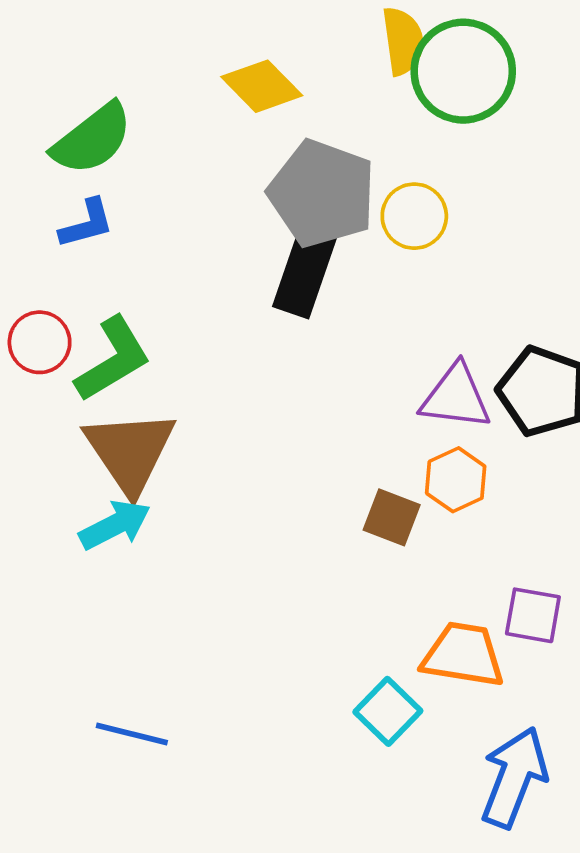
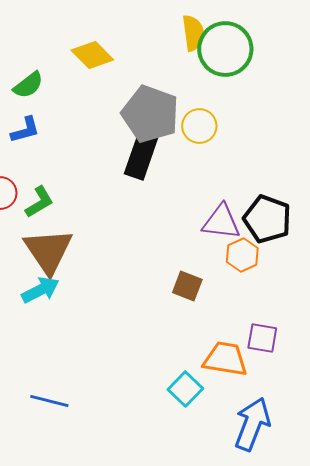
yellow diamond: (262, 86) -> (92, 55), moved
green semicircle: (92, 139) -> (28, 85), size x0.7
green L-shape: (113, 359) -> (39, 202), size x0.7
orange hexagon: (456, 480) -> (242, 255), moved

